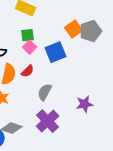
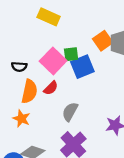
green square: (28, 35) -> (71, 54), moved
pink square: (30, 47) -> (53, 61), size x1.6

